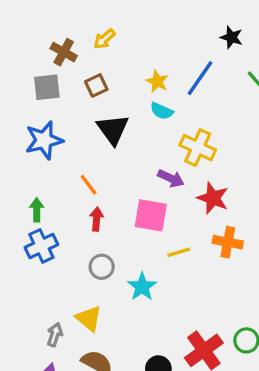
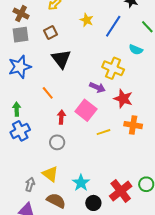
brown cross: (64, 52) -> (21, 14), moved
yellow star: (157, 81) -> (87, 20), moved
cyan semicircle: (162, 111) -> (136, 50), moved
pink square: (151, 215) -> (86, 110), turned 30
red arrow: (96, 219) -> (61, 117), moved
cyan star: (142, 287) -> (81, 183), moved

